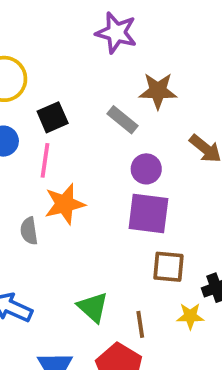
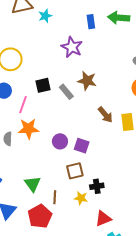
black square: (53, 117) -> (43, 85), moved
purple circle: (146, 169) -> (60, 141), moved
purple square: (148, 213) -> (82, 146), moved, size x0.7
brown square: (168, 267) -> (75, 171), turned -30

